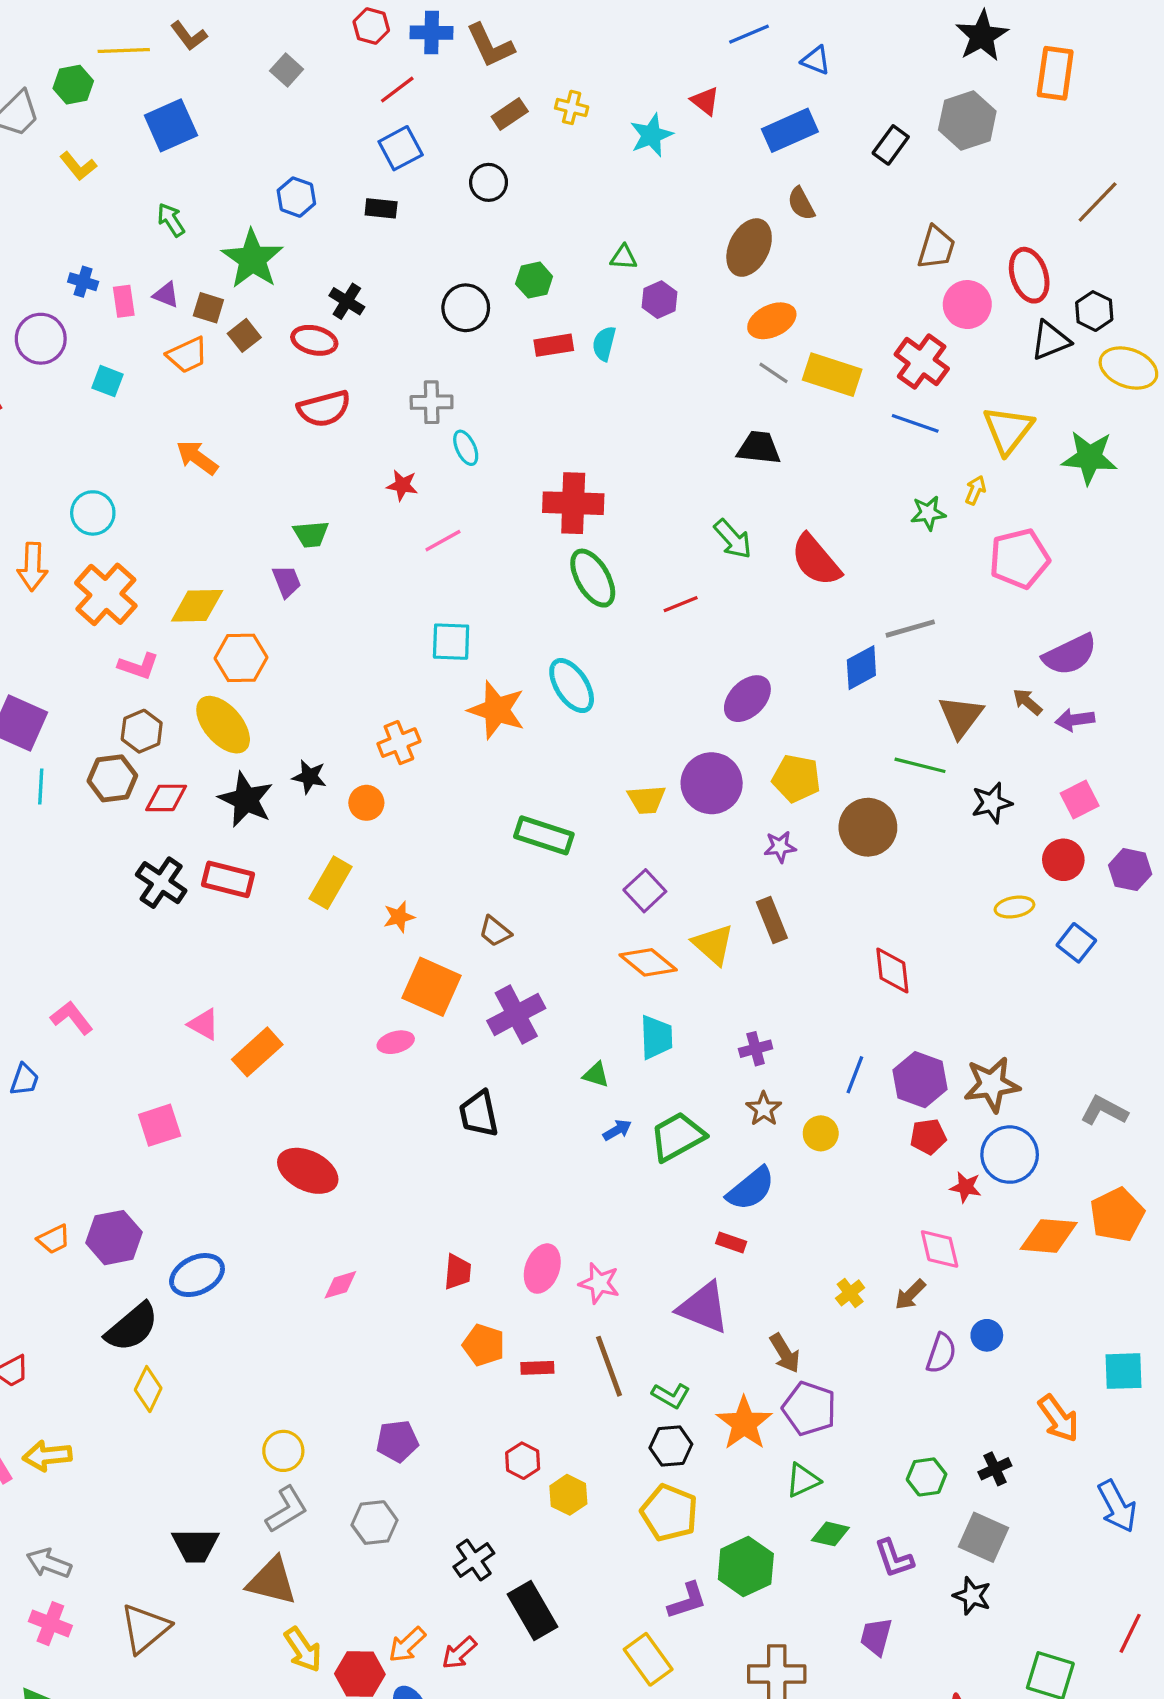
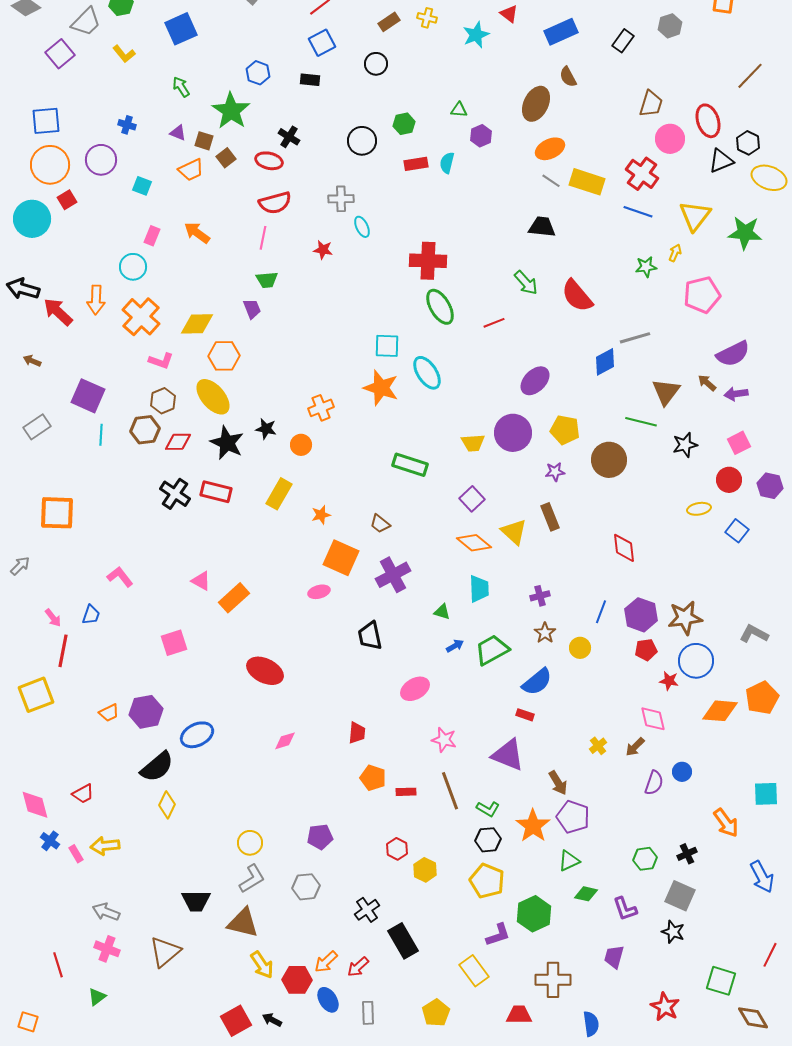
gray hexagon: (967, 120) -> (670, 26), size x0.7
pink rectangle: (124, 301) -> (152, 236), moved, turned 30
pink line: (443, 541) -> (263, 238), moved, turned -50
cyan square: (451, 642) -> (387, 346), moved
pink ellipse: (542, 1269) -> (415, 689), moved, turned 40

